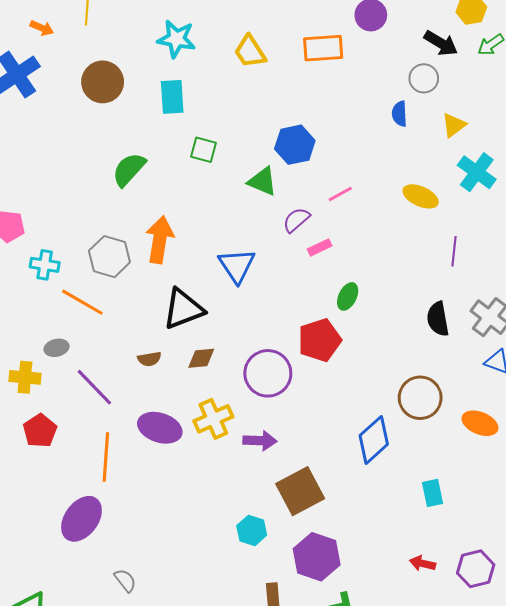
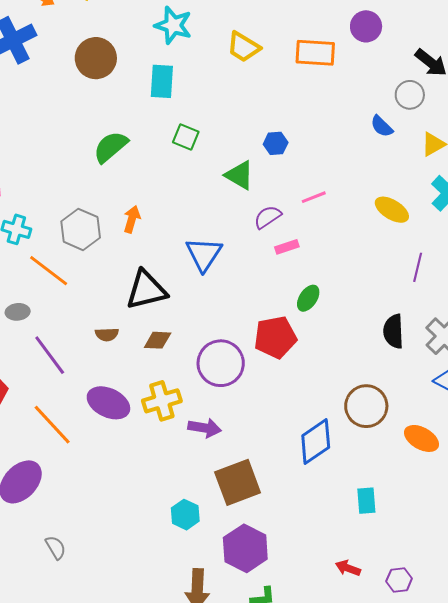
yellow trapezoid: (250, 52) -> (244, 47), turned -33
blue semicircle: (400, 114) -> (382, 126), turned -50
blue hexagon: (295, 145) -> (276, 143), size x0.6
orange arrow: (160, 240) -> (132, 219), size x0.6
orange line: (106, 457) -> (52, 425), turned -54
purple hexagon: (476, 569) -> (399, 580), size x0.7

